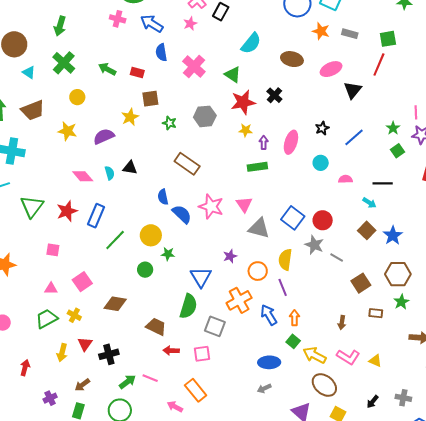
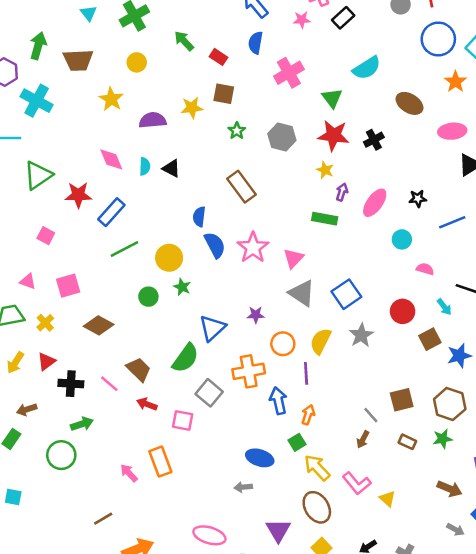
red circle: (323, 220) -> (403, 311), moved
gray line: (337, 258) -> (371, 415), moved
pink line: (150, 378) -> (109, 384), moved

